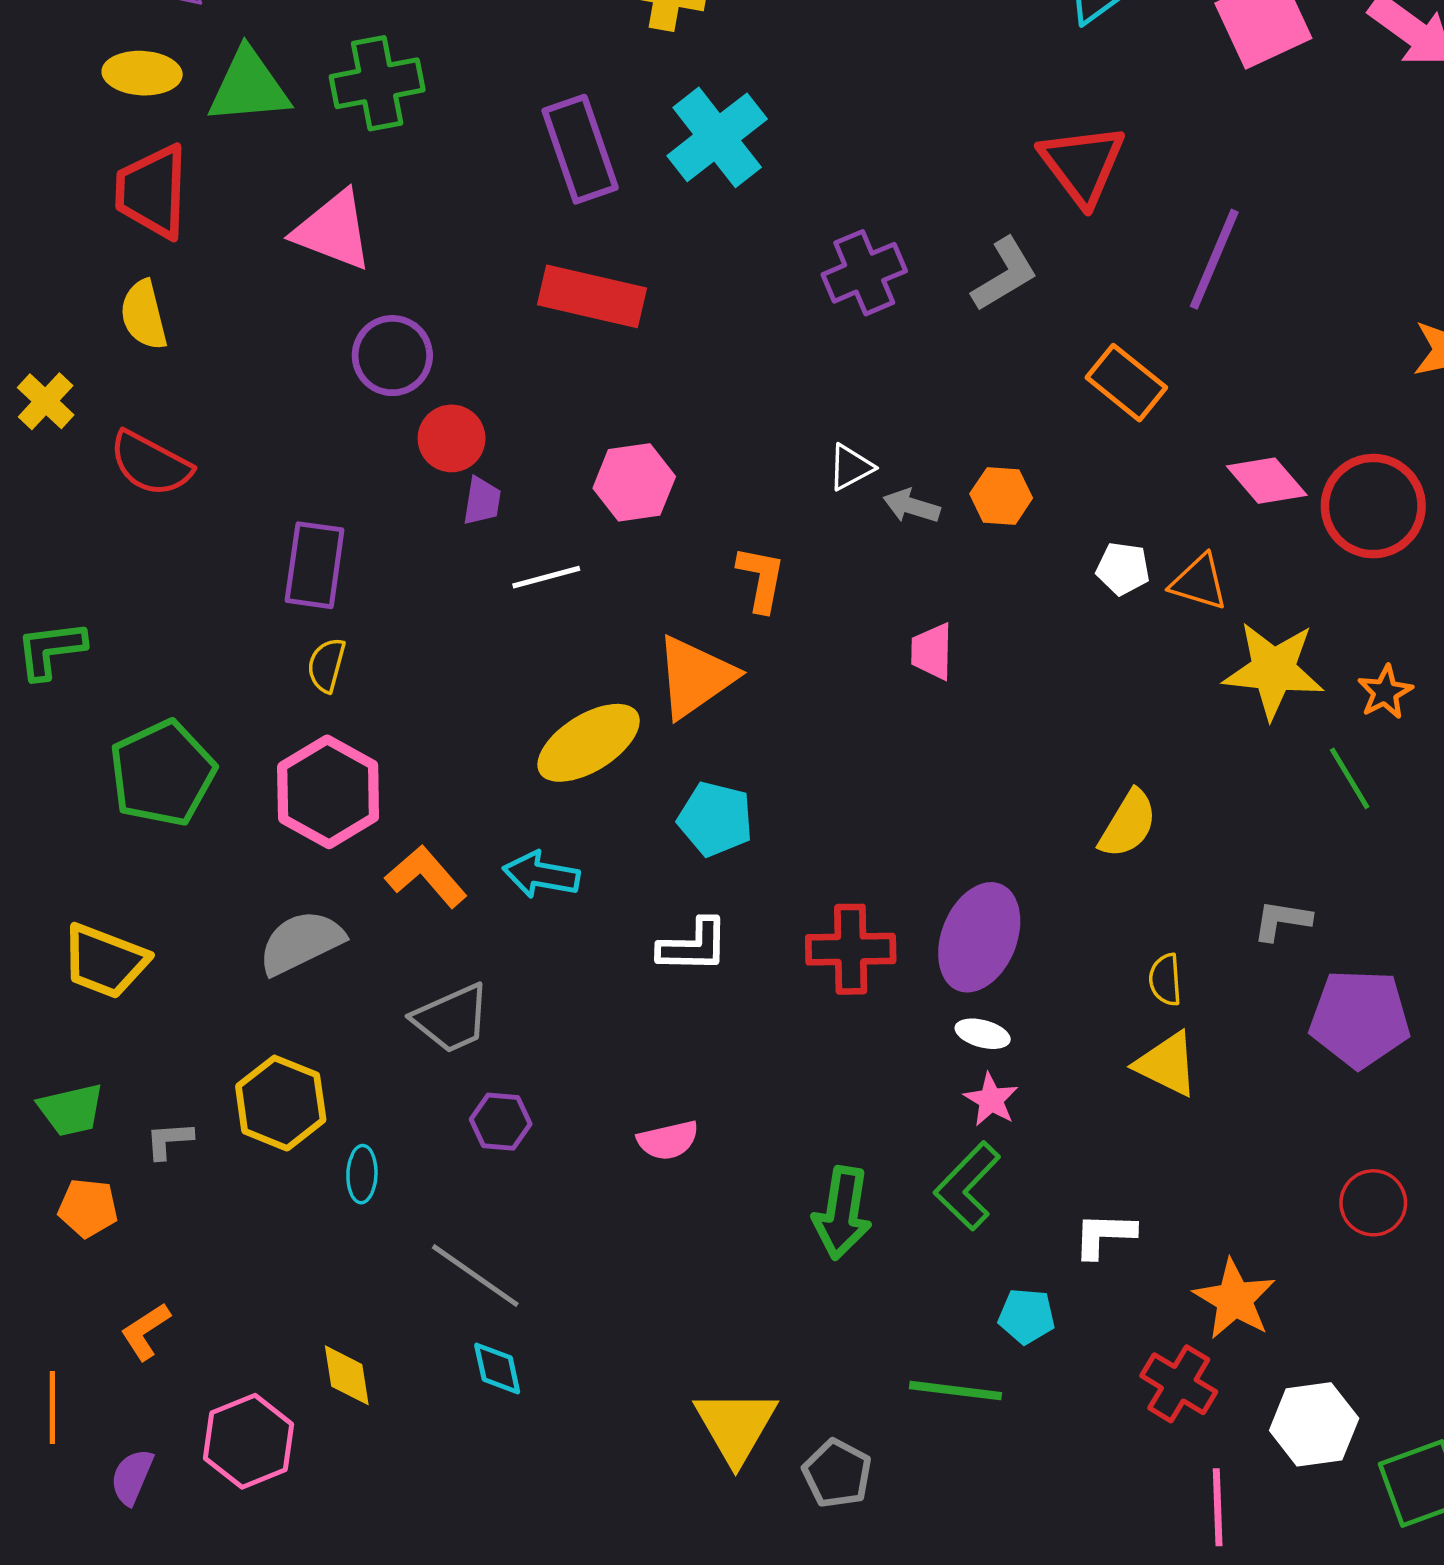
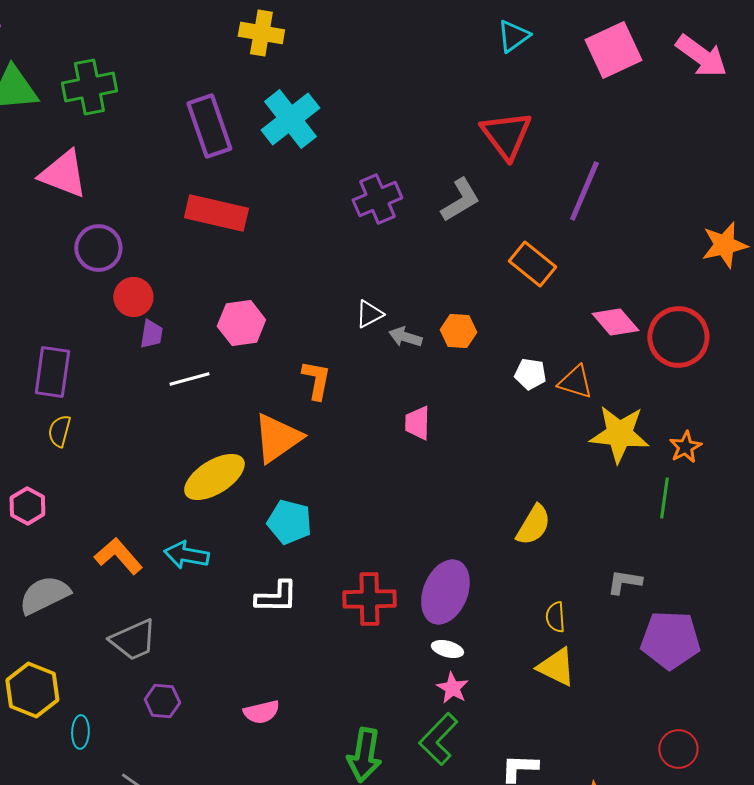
green line: (1350, 778) -> (664, 498), turned 39
pink hexagon: (328, 792) -> (27, 506), moved, size x0.6

